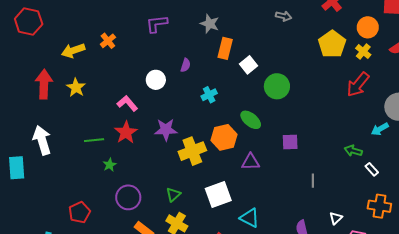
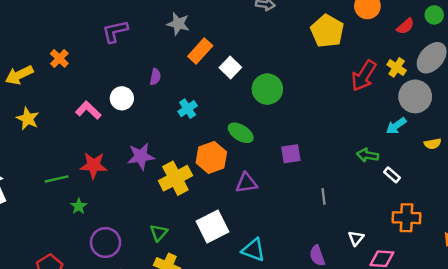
orange rectangle: (225, 48) -> (200, 51), turned 35
yellow cross: (363, 51) -> (397, 67), moved
pink L-shape: (127, 103) -> (88, 110), moved
red star: (126, 132) -> (94, 165), turned -30

